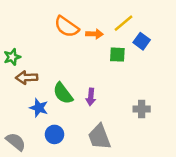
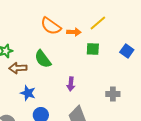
blue square: (142, 41) -> (127, 51), moved
green semicircle: (63, 93) -> (43, 59), moved

